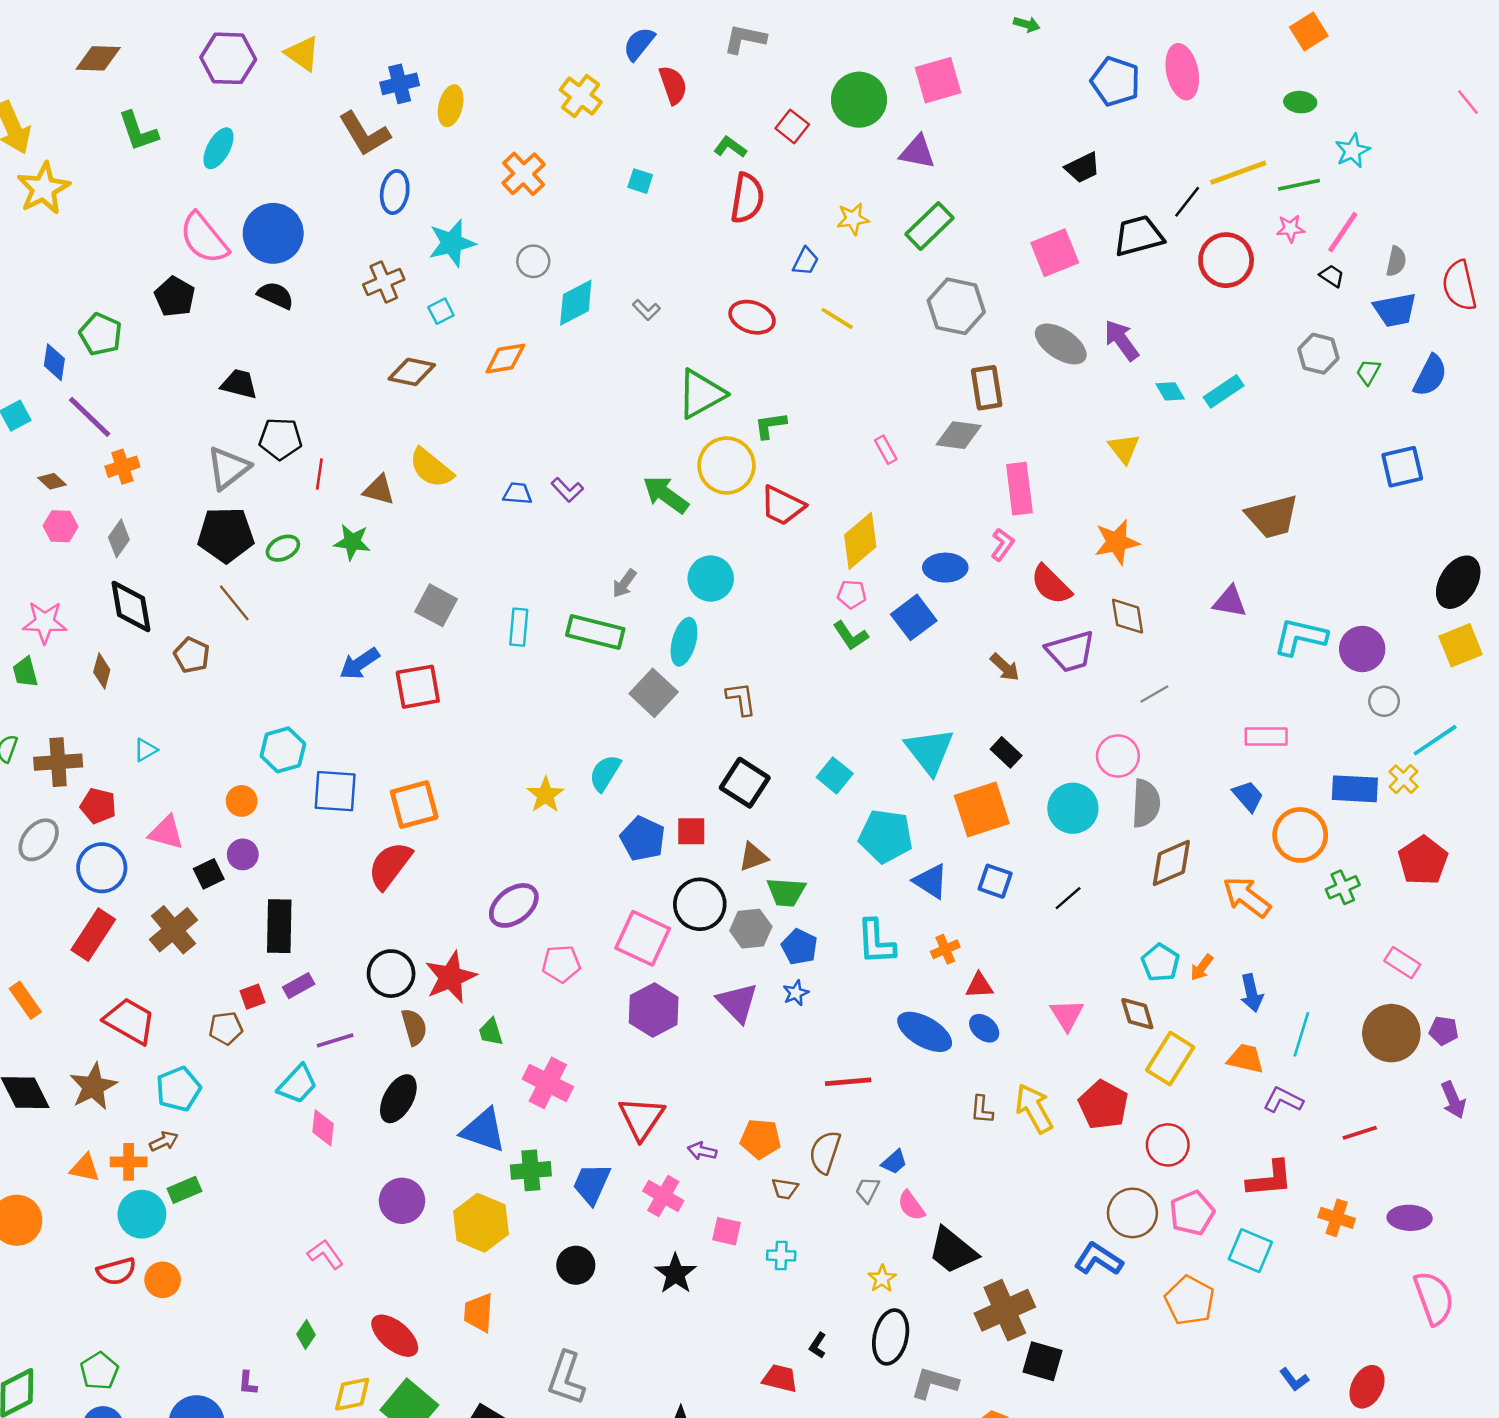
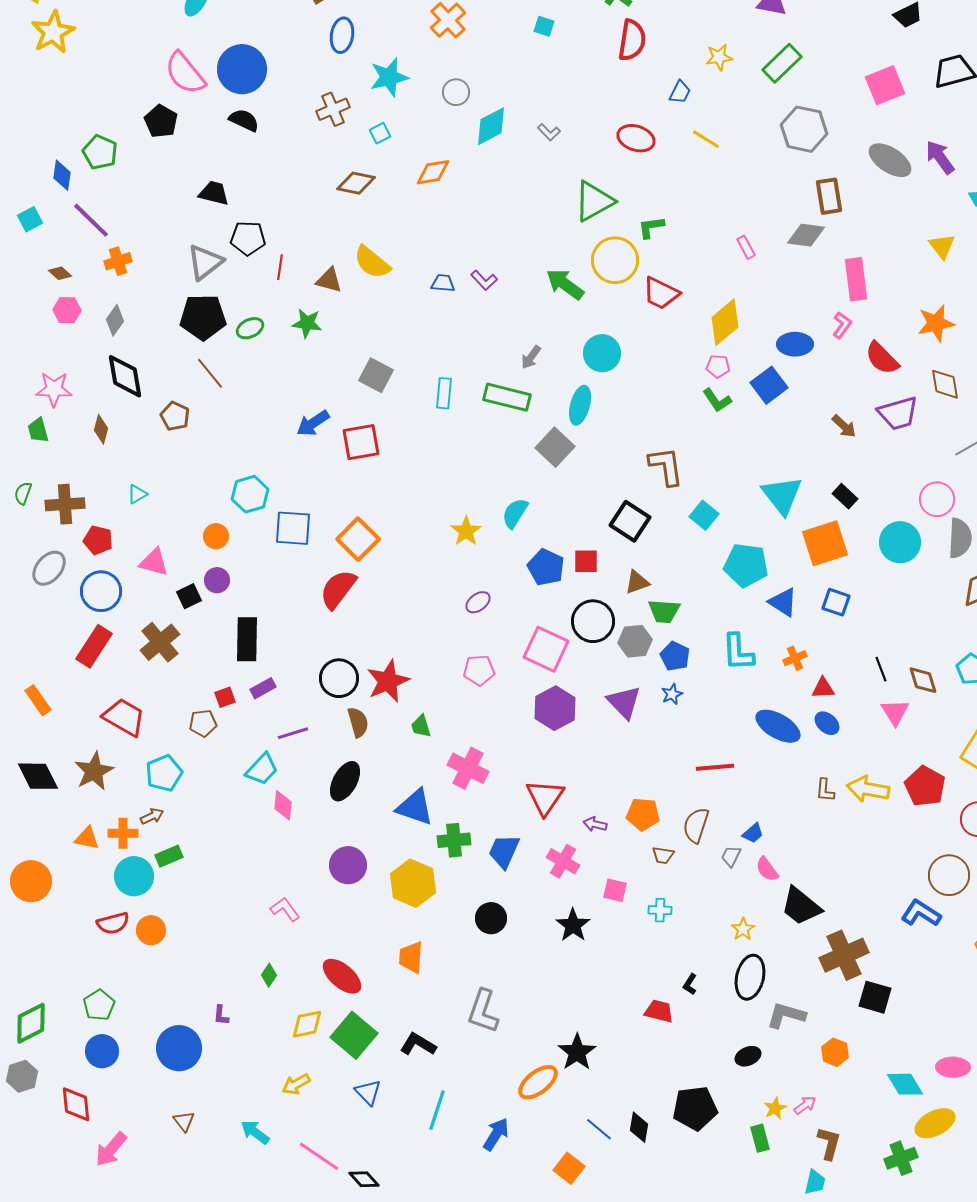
brown L-shape: (741, 699) -> (666, 466), moved, size x1.4
orange square: (414, 805) -> (358, 539), turned -30
black line: (1068, 898) -> (881, 669), moved, turned -70
purple ellipse: (514, 905) -> (478, 602), moved, size x0.6
brown diamond: (1137, 1014) -> (923, 680), moved
yellow arrow: (1034, 1108) -> (868, 789), turned -51

